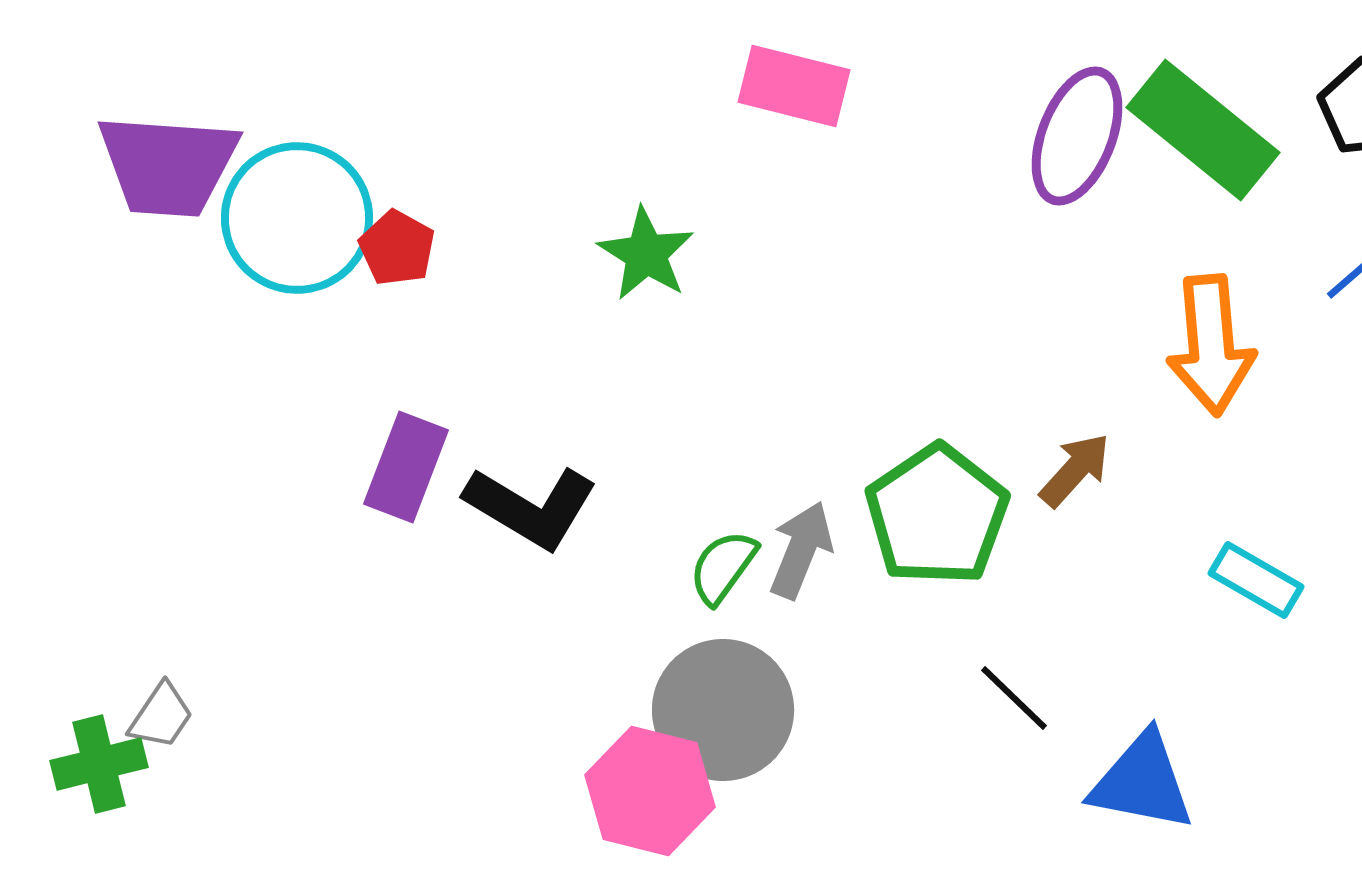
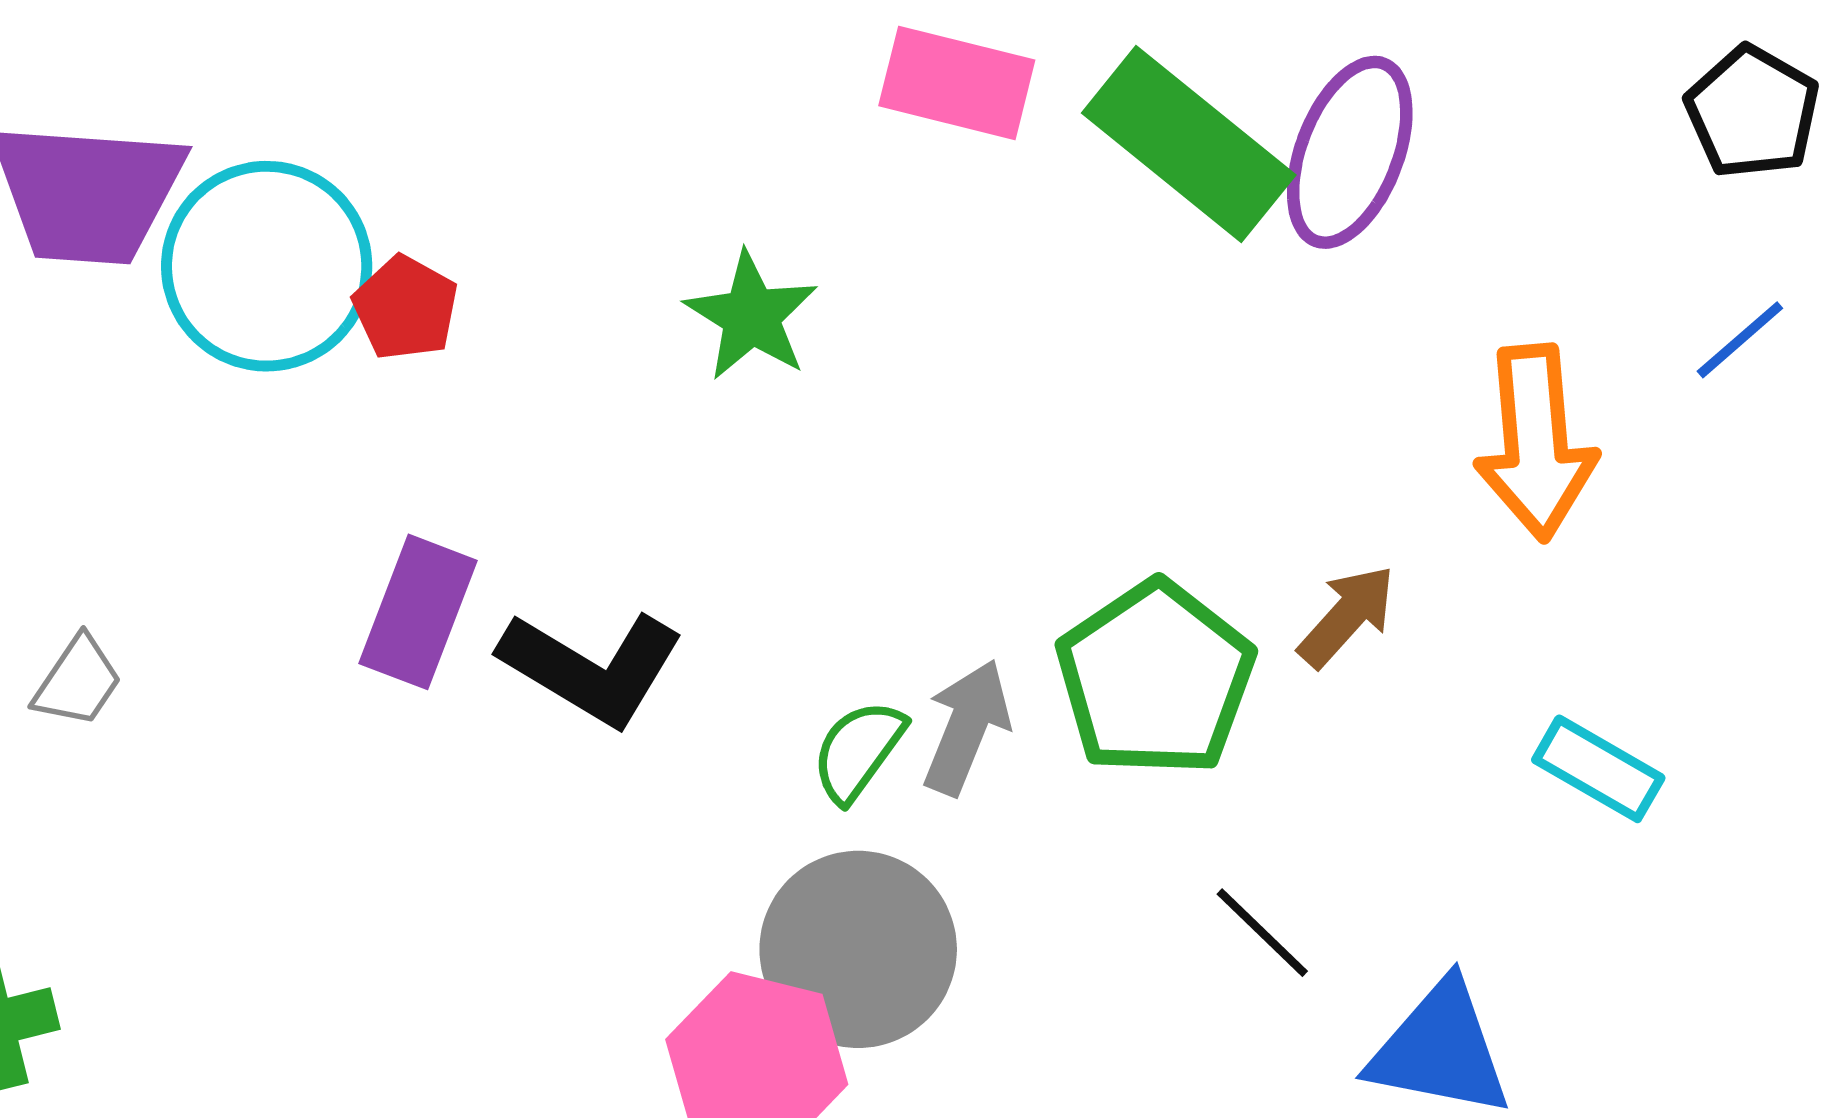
green rectangle: (1203, 130) -> (1189, 144), moved
gray trapezoid: (161, 716) -> (78, 681), moved

